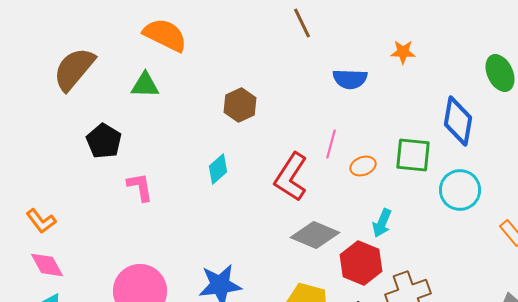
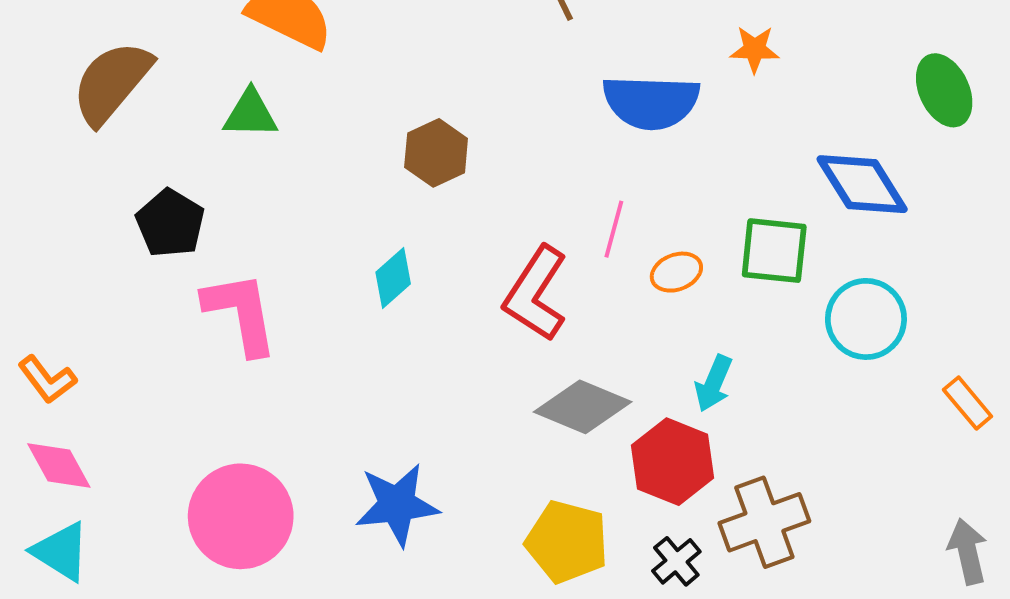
blue semicircle: (350, 79) -> (651, 102), size x1.4
blue diamond: (458, 121) -> (862, 184), turned -42
pink L-shape: (140, 187) -> (241, 313), size x1.5

